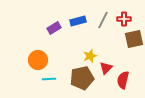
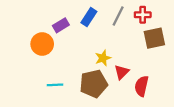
blue rectangle: (78, 21) -> (89, 17), turned -42
orange circle: (38, 60) -> (42, 44), moved

